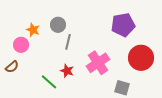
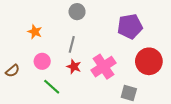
gray circle: (58, 25) -> (77, 12), moved
pink circle: (21, 45) -> (42, 61), moved
red star: (67, 71) -> (74, 67), moved

